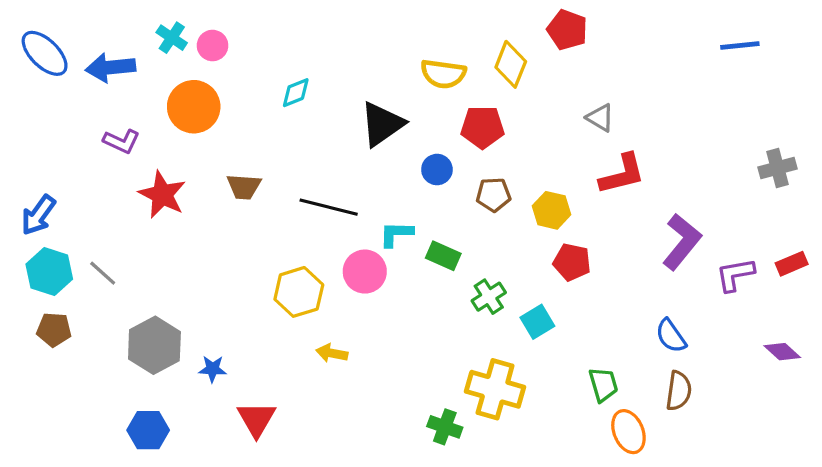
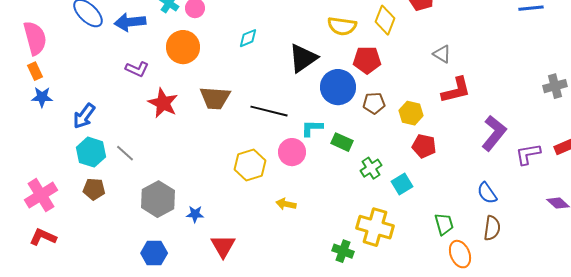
blue circle: (437, 170) -> (338, 87), size x1.8
brown trapezoid: (244, 187) -> (215, 98), size x1.4
yellow arrow: (332, 353) -> (286, 204), moved

